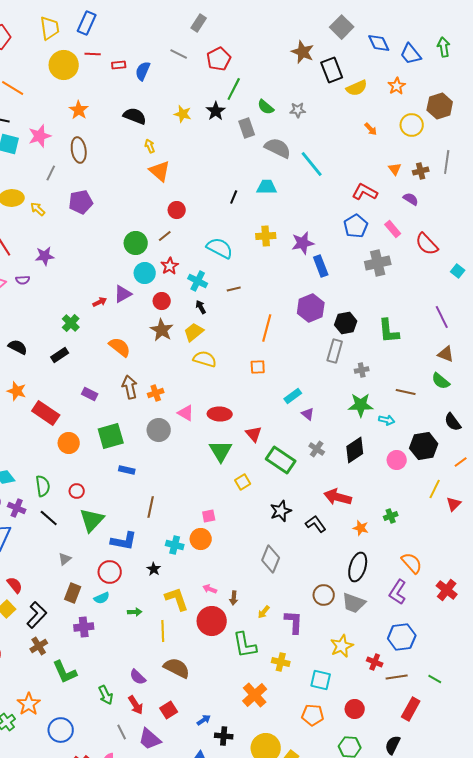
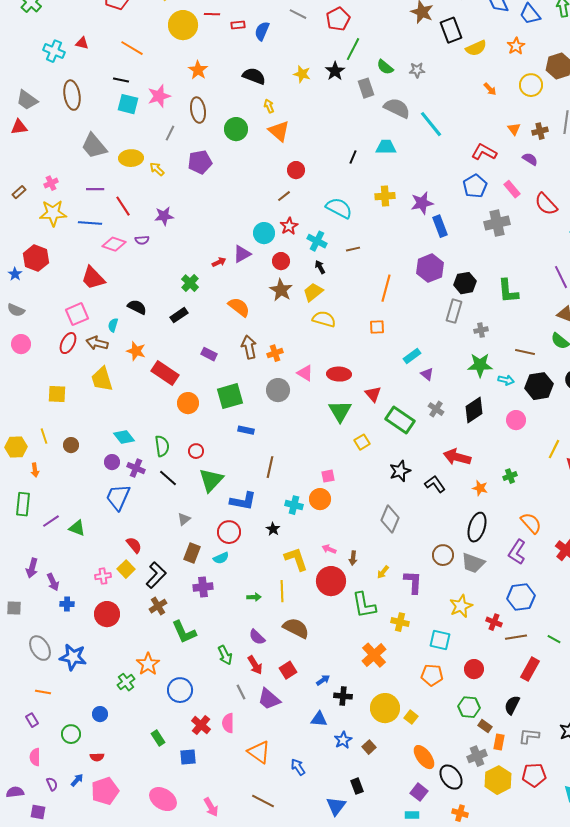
green circle: (136, 243) -> (236, 129), moved
black hexagon: (424, 446) -> (539, 386), moved
green arrow: (135, 612) -> (254, 597), moved

